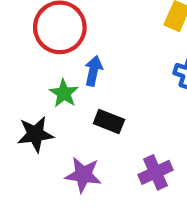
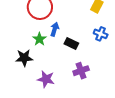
black rectangle: (109, 122) -> (71, 43), moved
purple cross: (155, 172) -> (81, 71), moved

